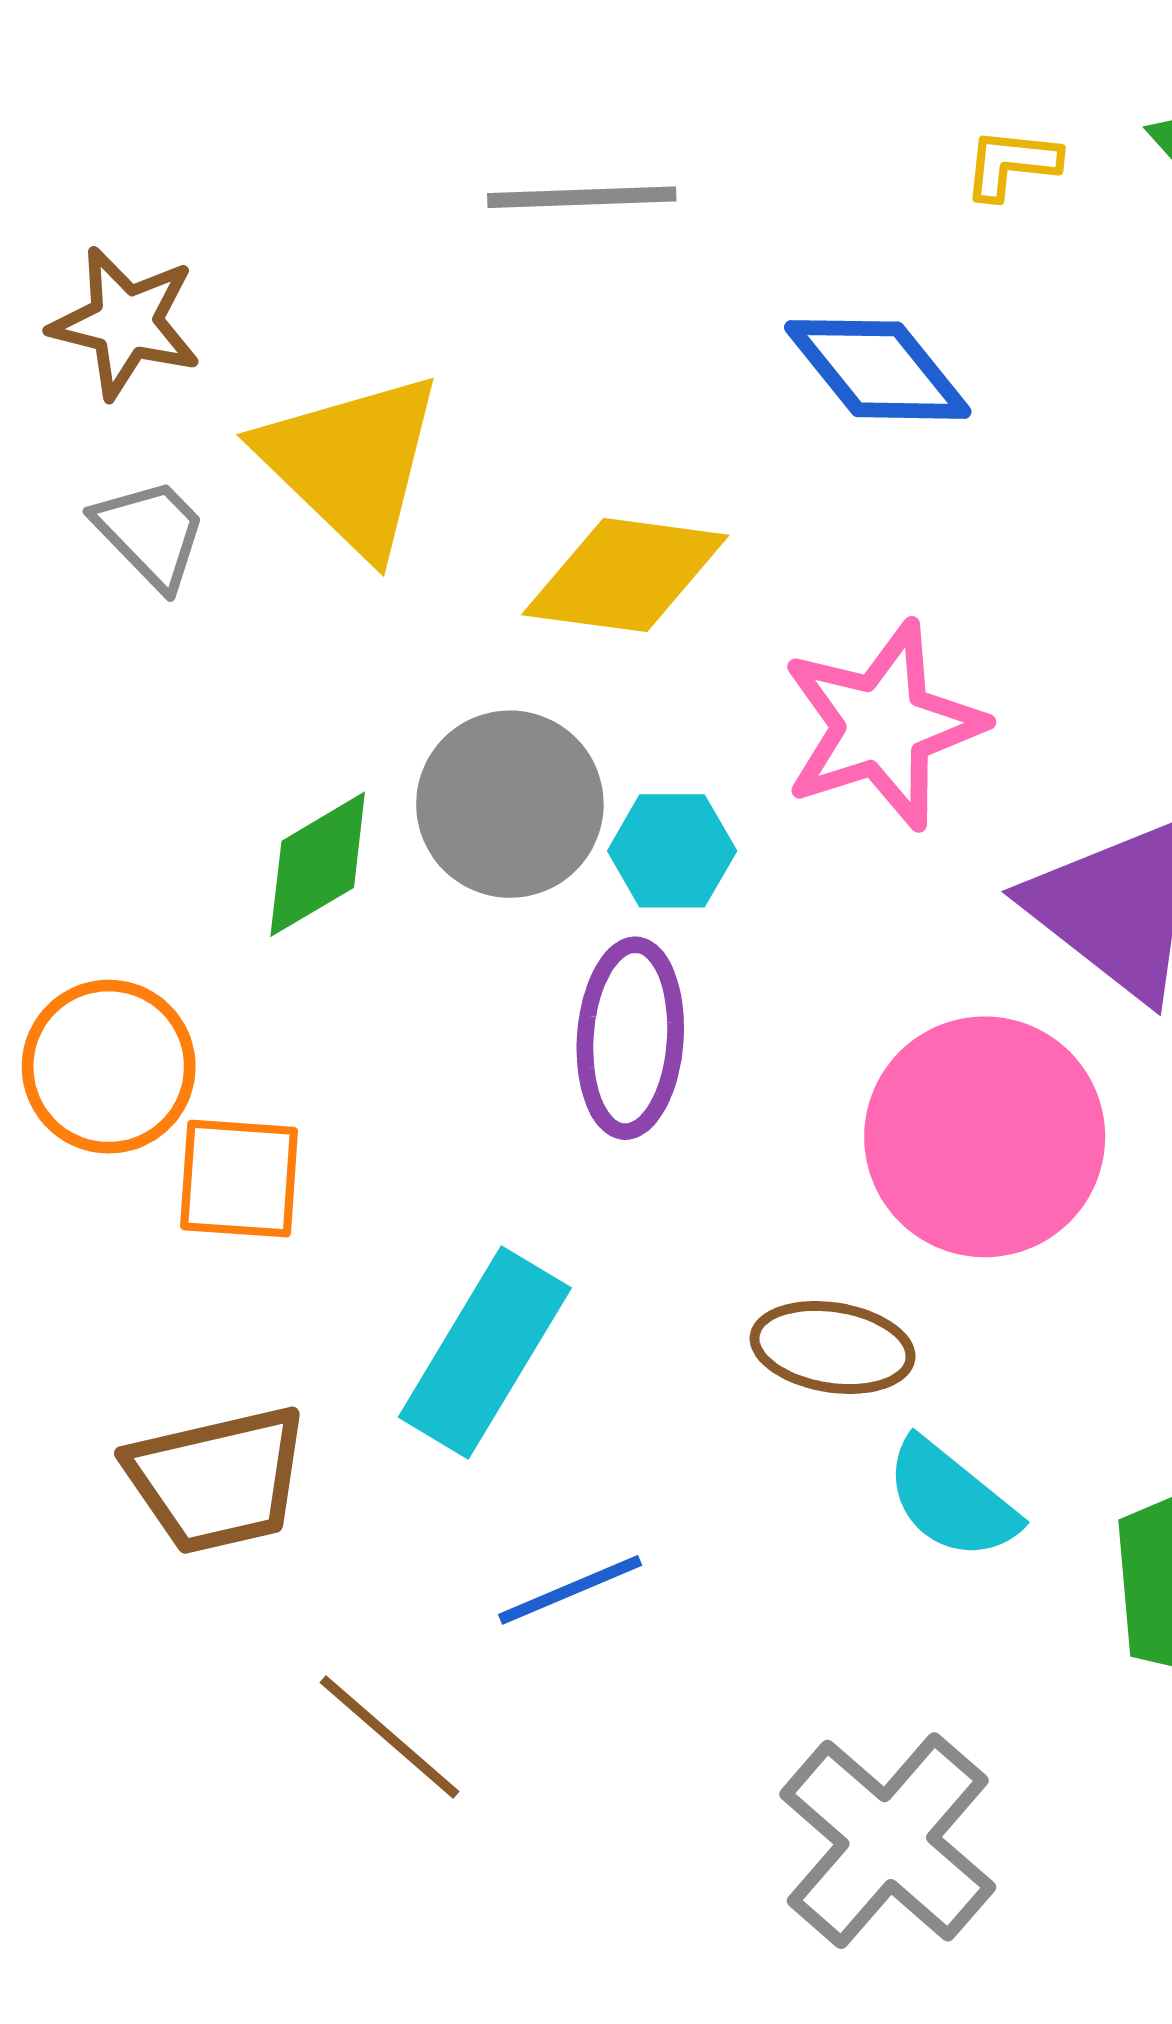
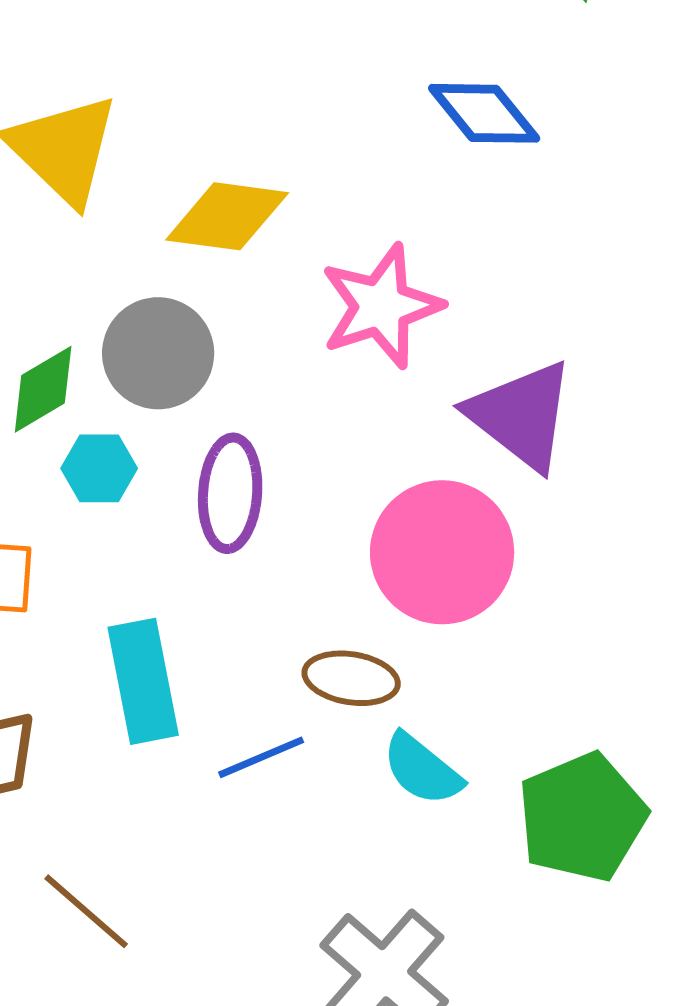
blue diamond: (878, 369) -> (484, 113), moved
cyan hexagon: (672, 851) -> (99, 468), moved
cyan rectangle: (485, 1352) -> (143, 681), turned -42
blue line: (570, 1590) -> (261, 757), moved

